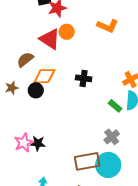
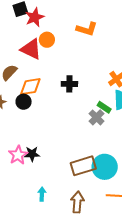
gray cross: (112, 137) -> (97, 117), moved

